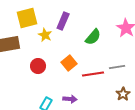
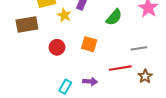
orange square: (69, 63) -> (89, 44), turned -35
red line: (93, 74) -> (120, 68), moved

